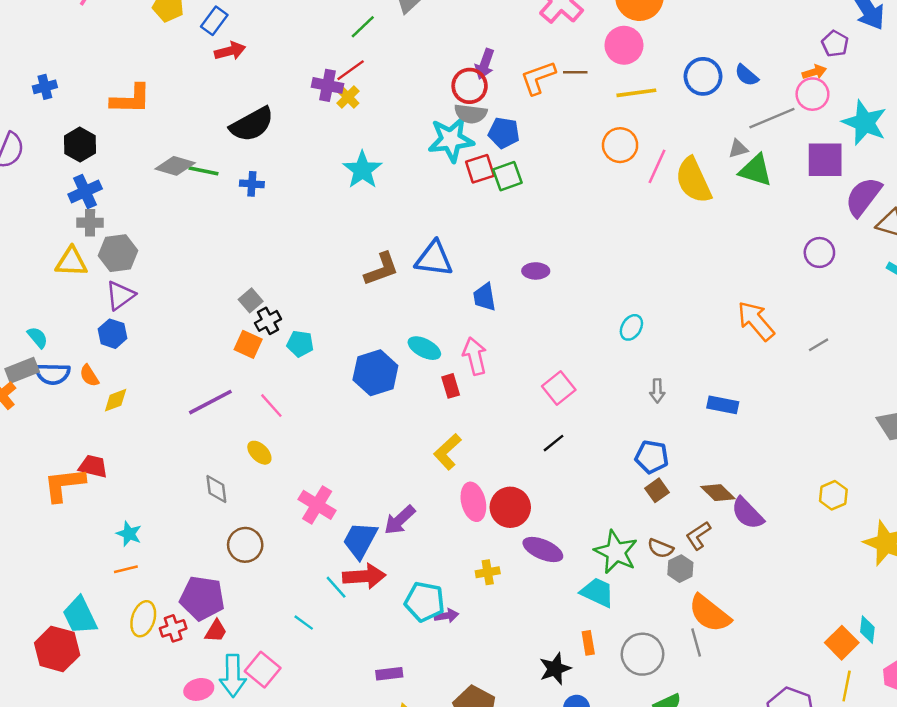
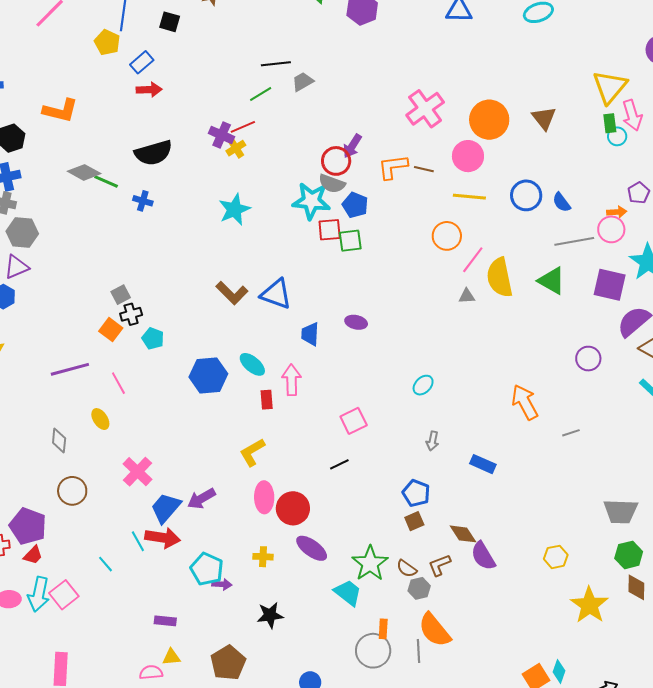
gray triangle: (738, 149) -> (467, 296), moved
brown L-shape: (381, 269) -> (232, 293), turned 52
orange rectangle: (588, 643) -> (383, 629), moved
black star: (555, 669) -> (270, 615), moved

